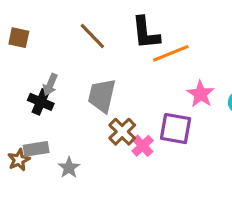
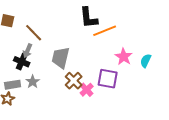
brown line: (92, 36) -> (34, 33), moved
gray rectangle: (36, 149) -> (13, 85), moved
gray star: (69, 168) -> (33, 82), moved

